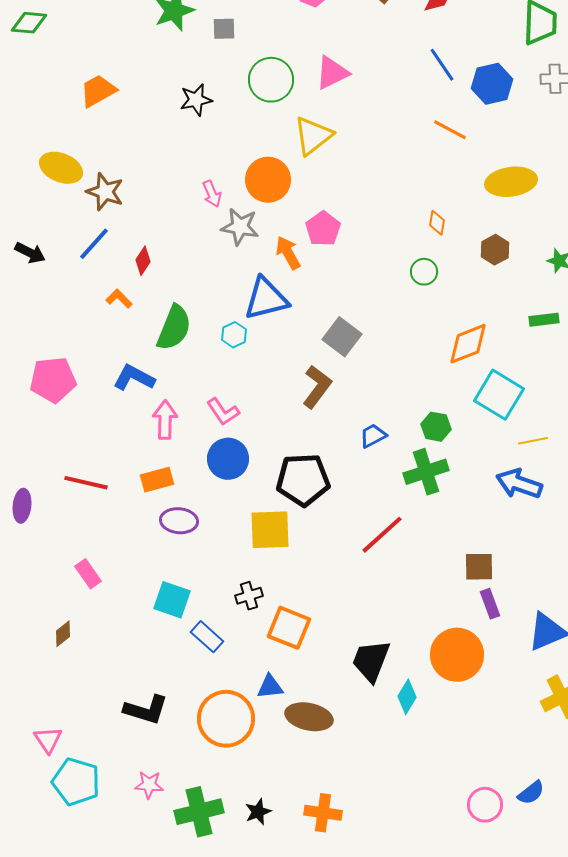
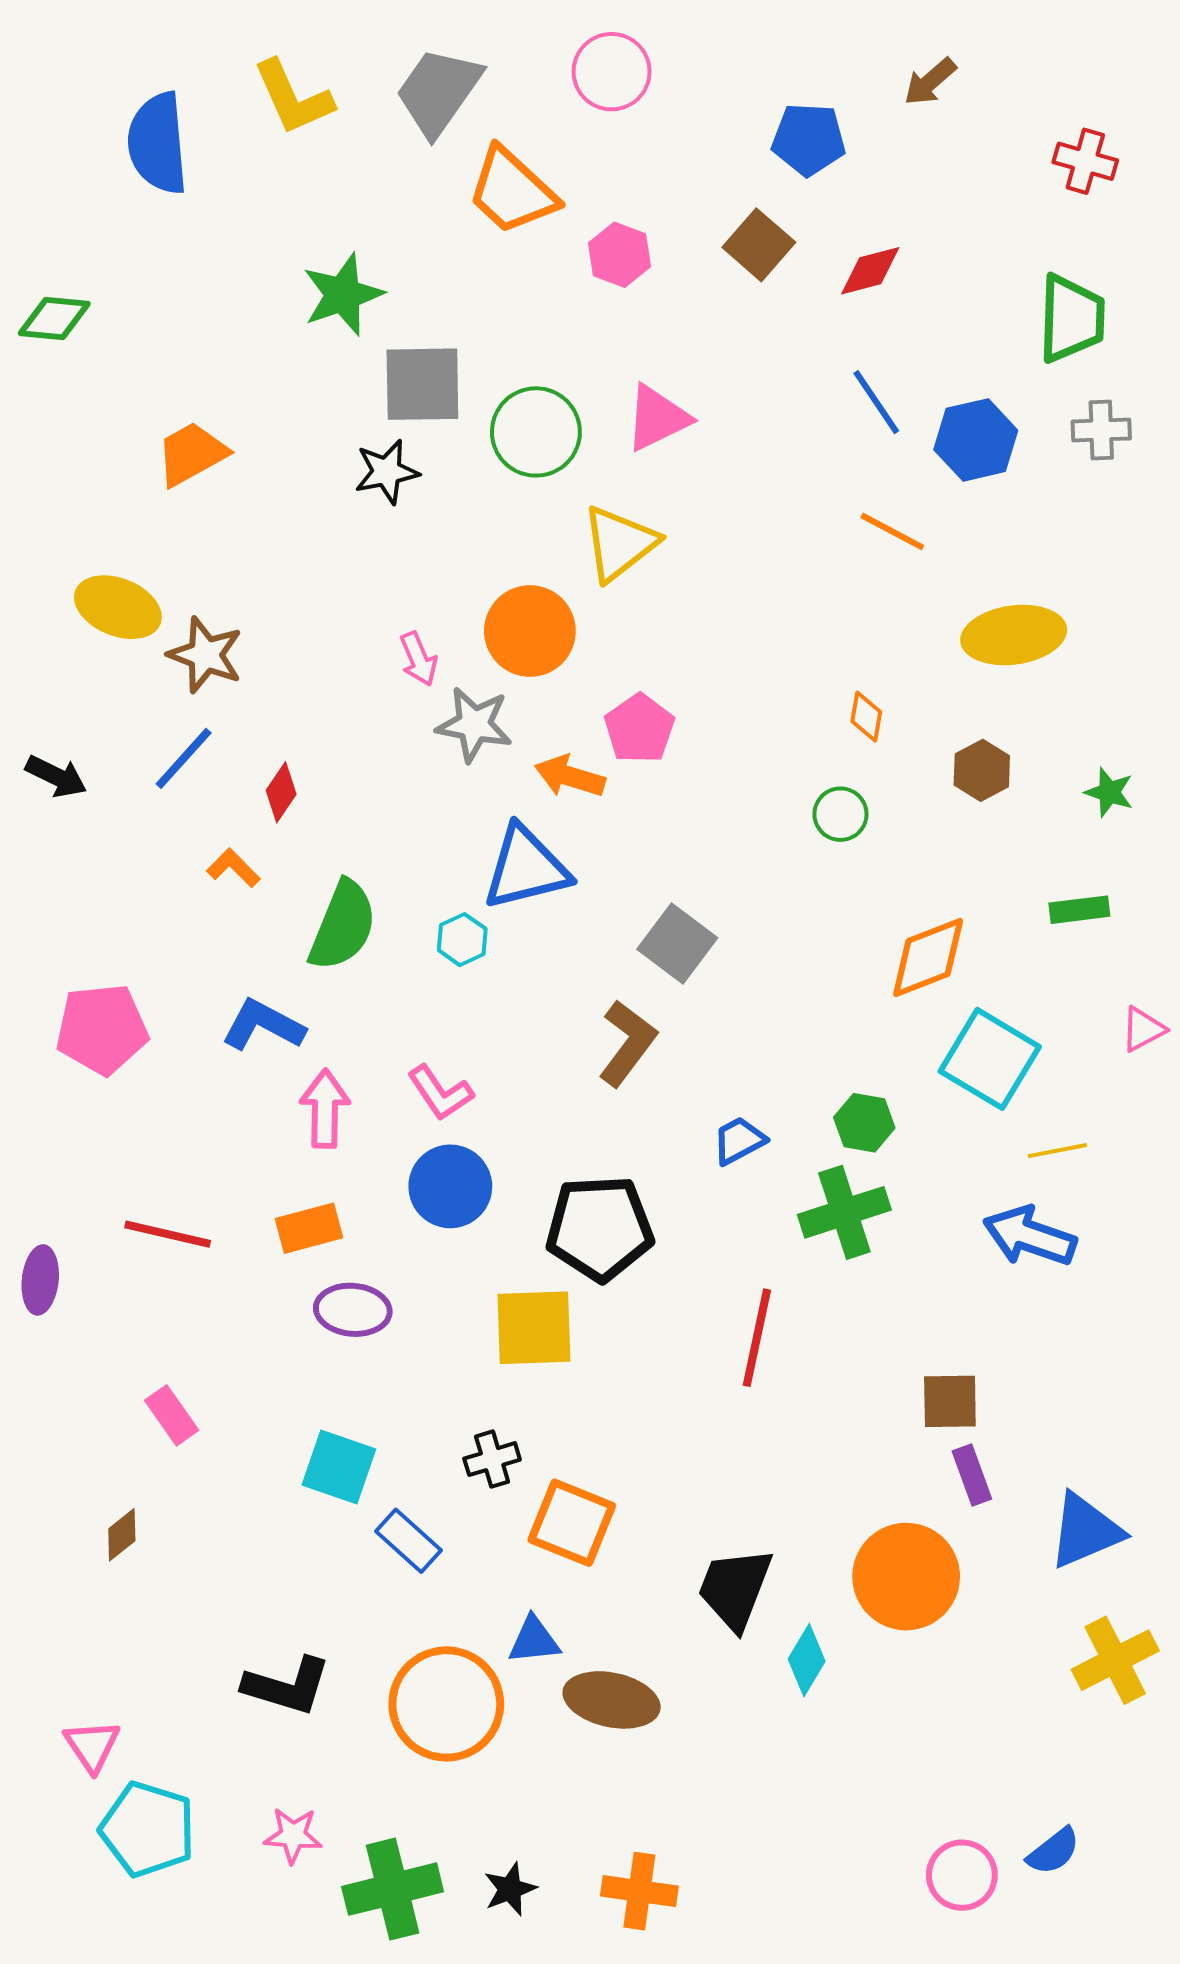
gray square: (224, 29) -> (422, 384), moved, size x1.8
orange arrow: (288, 253) -> (570, 776), turned -44
red line: (382, 535) -> (757, 1338), turned -36

